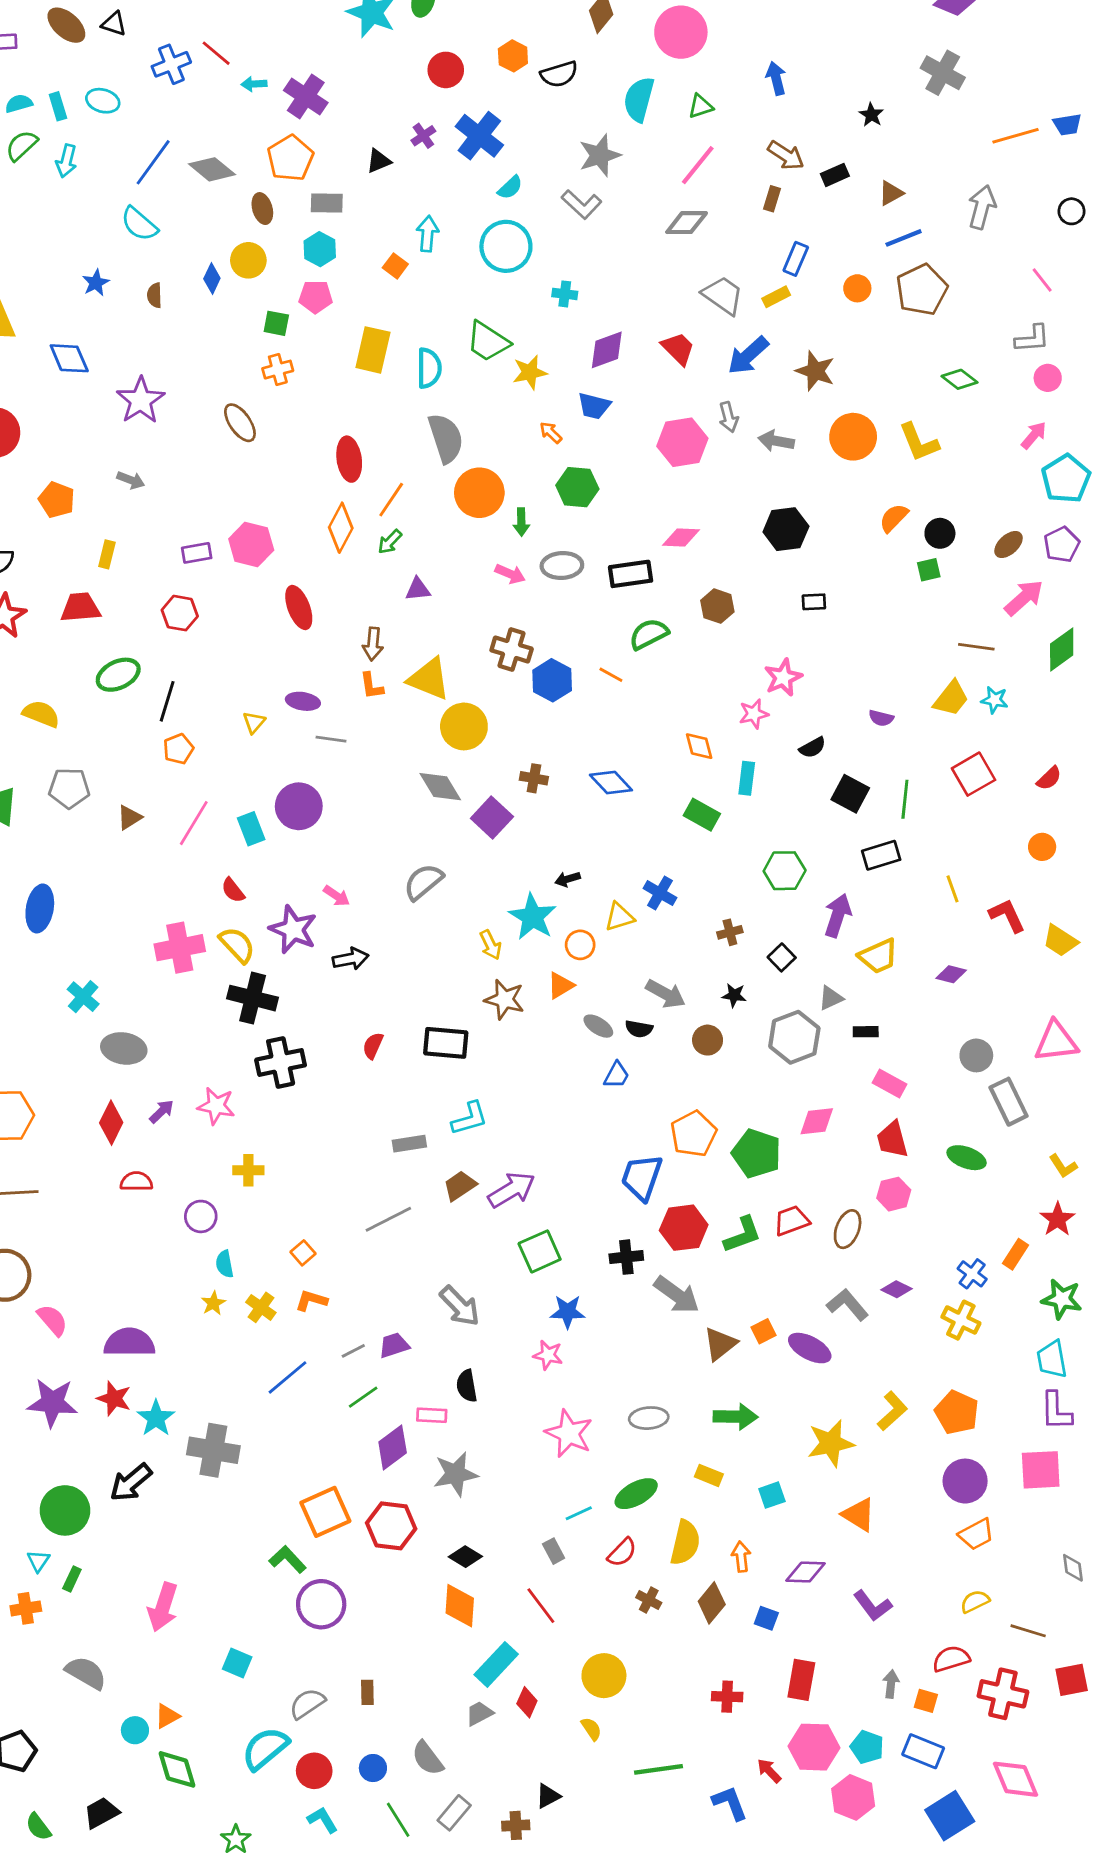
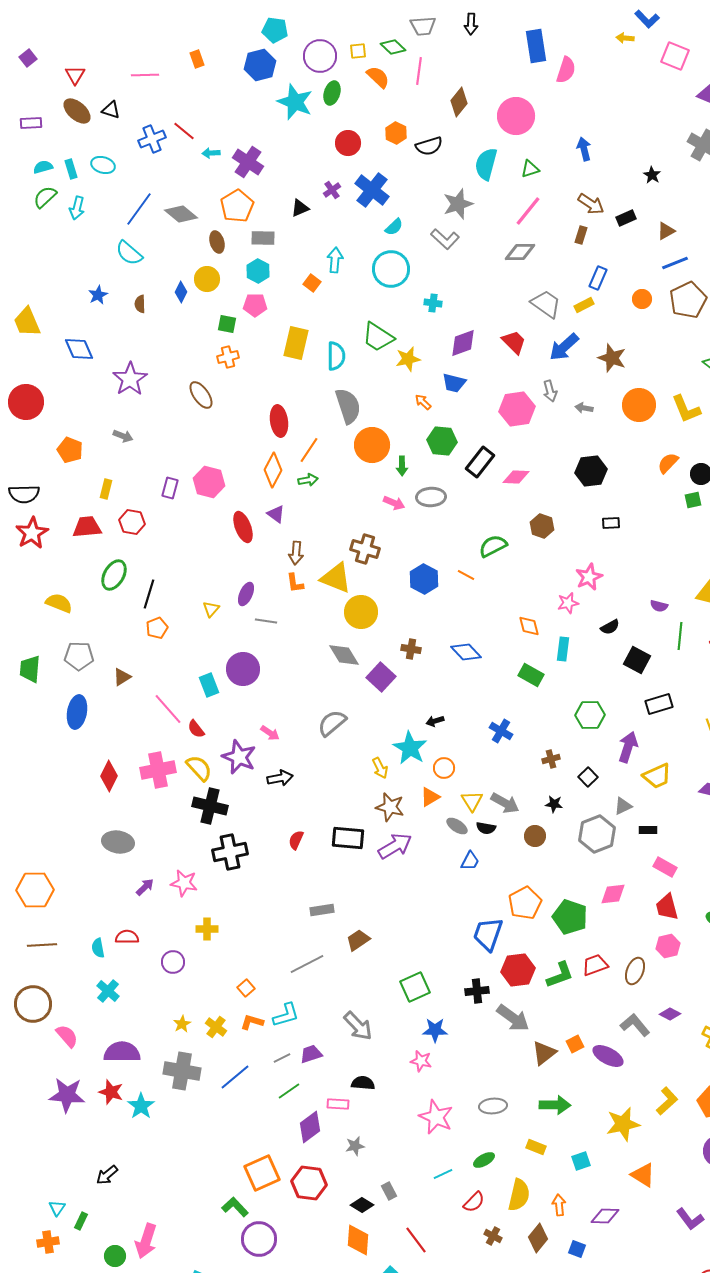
gray arrow: (776, 441) -> (584, 408), size x0.7
green arrow: (390, 542) -> (308, 480), turned -144
purple rectangle: (197, 553) -> (170, 488), turned -65
black rectangle: (631, 574) -> (480, 462), moved, turned -44
purple triangle: (418, 589) -> (276, 514), moved, turned 42
red hexagon: (180, 613) -> (132, 522), moved
brown cross: (512, 649) -> (365, 549), moved
green ellipse: (118, 675) -> (114, 575), turned -36
purple ellipse: (303, 701) -> (246, 594), turned -75
green line: (905, 799) -> (680, 636), moved
pink line: (194, 823) -> (168, 709), moved, turned -72
blue ellipse: (40, 908) -> (77, 712), moved
yellow triangle: (619, 917) -> (472, 801), moved, turned -45
cyan cross: (83, 997) -> (108, 991), moved
cyan L-shape: (470, 1118) -> (286, 1015), moved
red diamond: (111, 1123) -> (109, 776), moved
purple arrow: (512, 1190) -> (395, 846), moved
cyan semicircle: (225, 1264) -> (98, 948), moved
black semicircle: (467, 1386) -> (363, 1083), turned 105
gray cross: (213, 1450) -> (182, 1071), moved
gray star: (456, 1474) -> (355, 1146), size x0.6
black arrow: (131, 1482) -> (107, 1175), moved, size x0.7
green ellipse: (636, 1494) -> (484, 1160), size x0.7
green circle: (65, 1510) -> (115, 1256), moved, size x0.6
gray rectangle: (554, 1551) -> (389, 1191), moved
purple L-shape: (873, 1606) -> (690, 1219), moved

